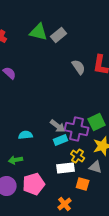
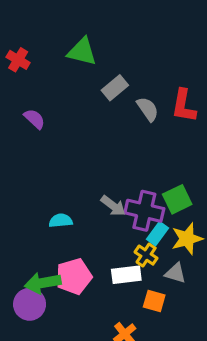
gray rectangle: (59, 35) -> (115, 88), moved
cyan rectangle: (61, 140) -> (157, 234), moved, turned -32
green arrow: (16, 160) -> (43, 283), moved, size x1.5
pink pentagon: (34, 184) -> (74, 276), moved

